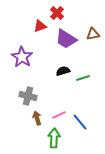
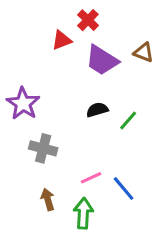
brown triangle: (93, 34) -> (144, 53), turned 32
purple star: (22, 57) -> (23, 104), moved
green line: (83, 78) -> (128, 121), turned -32
brown arrow: (37, 118) -> (48, 199), moved

